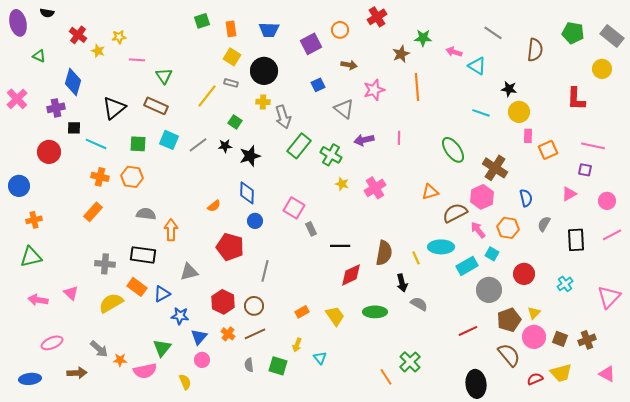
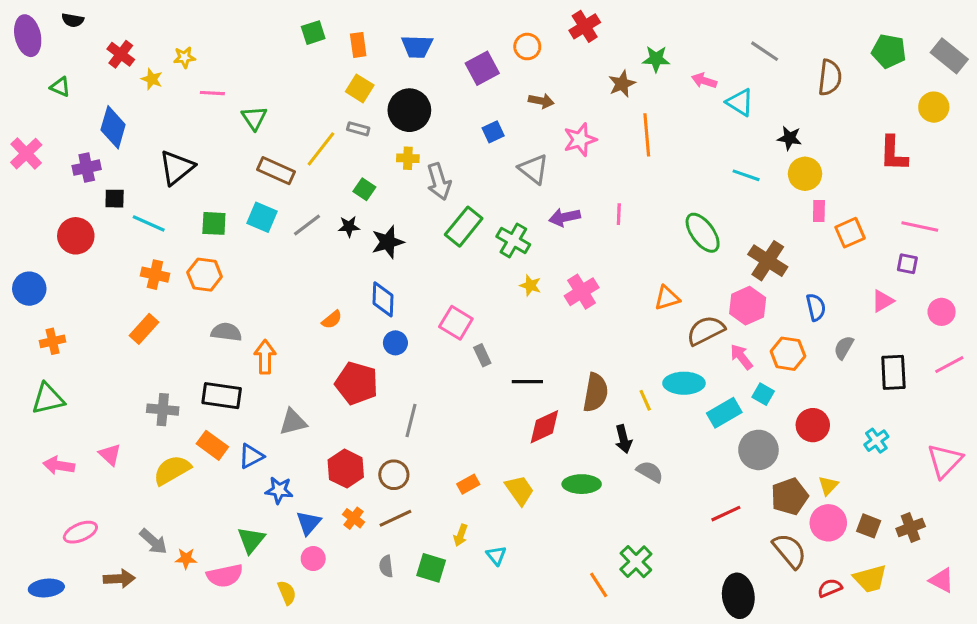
brown rectangle: (156, 106) -> (276, 171), moved

